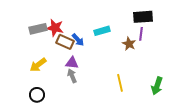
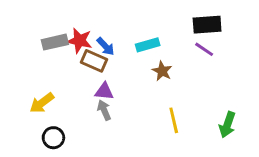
purple line: (141, 34) -> (204, 49), turned -64
blue arrow: (78, 40) -> (106, 46), moved
brown star: (129, 44) -> (162, 71), moved
yellow arrow: (38, 65) -> (42, 103), moved

